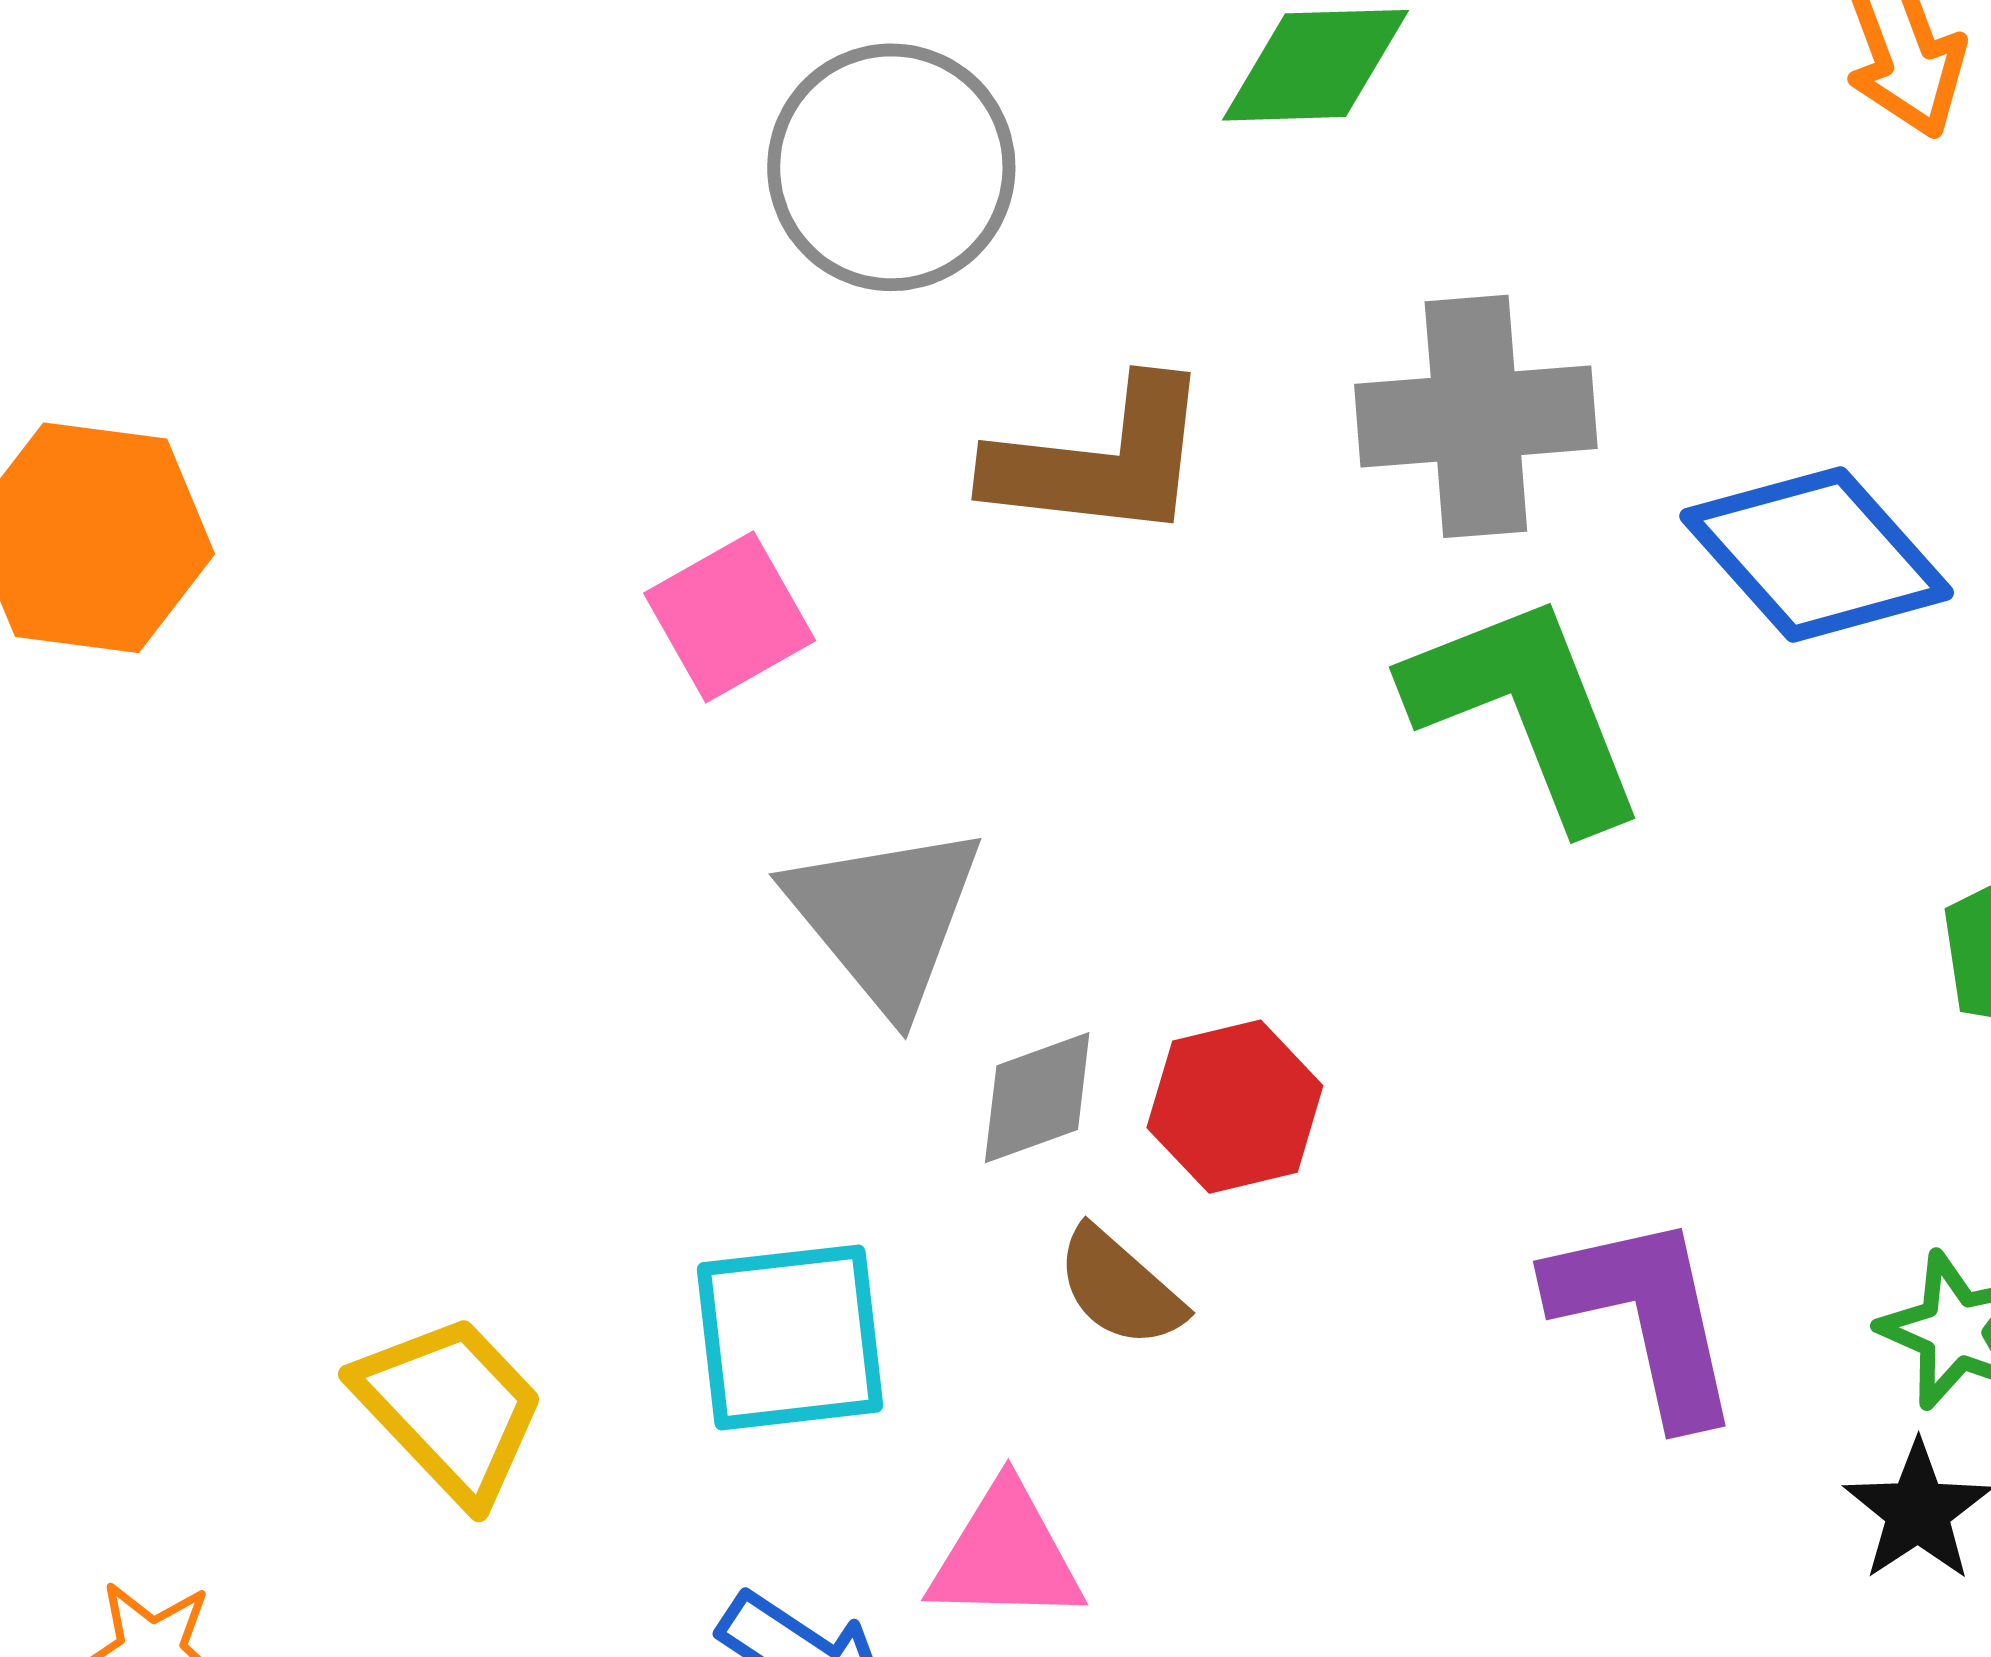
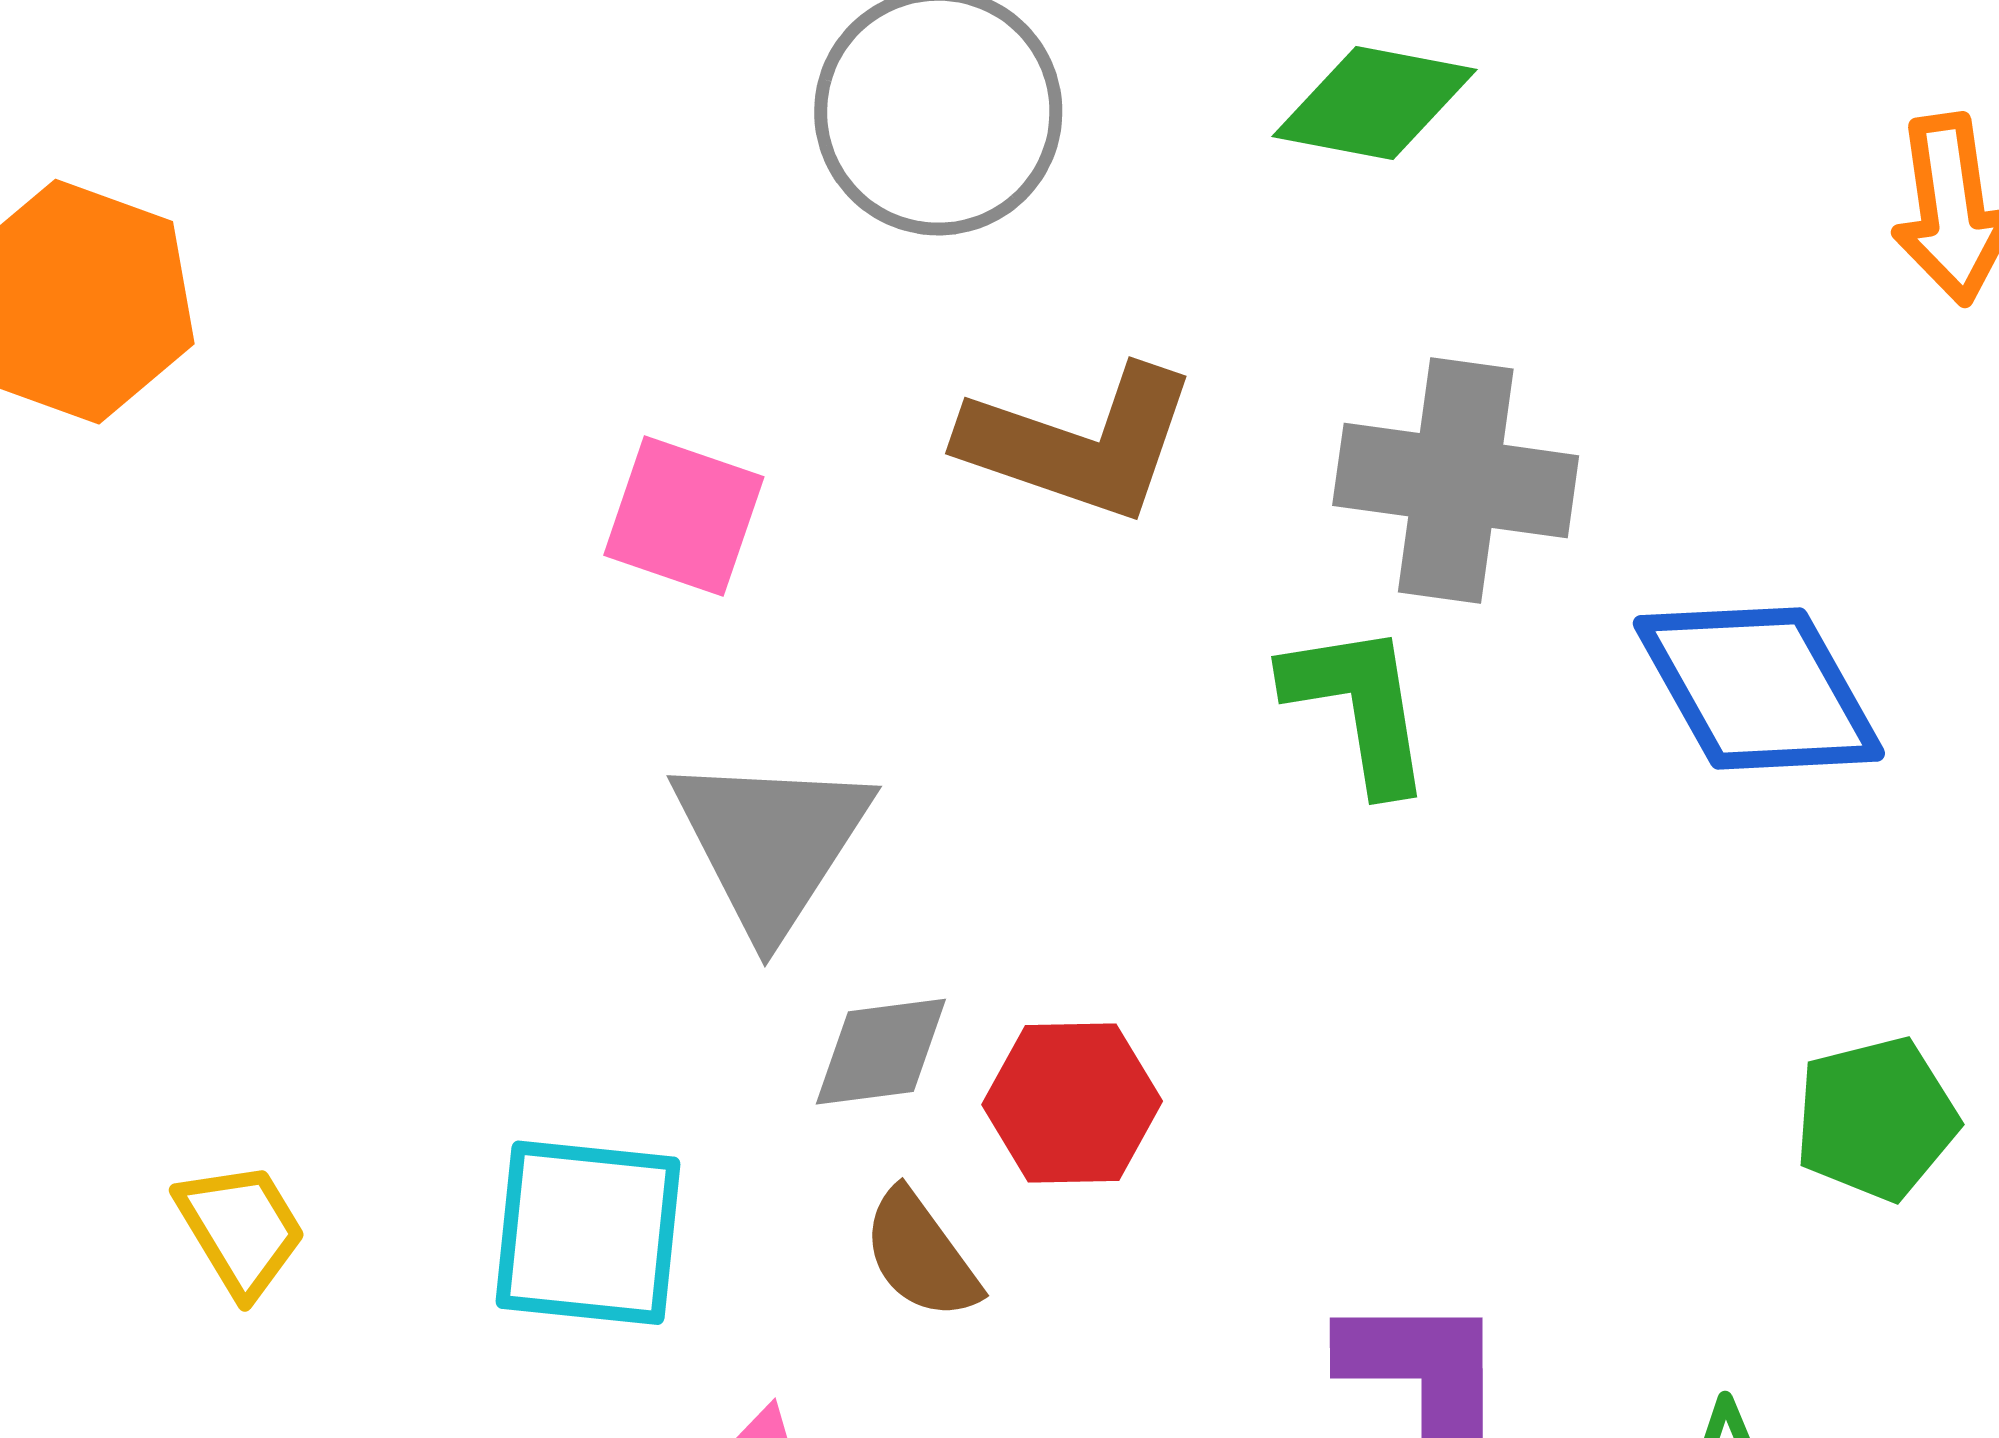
pink square: (730, 617) -> (684, 516), turned 36
green L-shape: (1526, 710) -> (1359, 707), moved, size x0.7
yellow trapezoid: (450, 1408) -> (241, 1229), size x0.7

